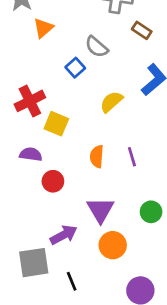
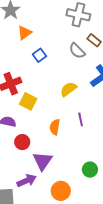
gray semicircle: (97, 47) -> (77, 51), moved
blue square: (75, 68) -> (39, 55), moved
purple line: (132, 157) -> (81, 119), moved
purple triangle: (100, 210) -> (43, 161), moved

